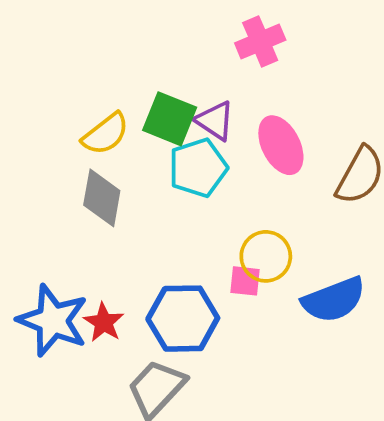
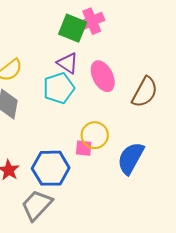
green square: (170, 119) -> (73, 28), moved
blue semicircle: (334, 300) -> (131, 158), turned 140

